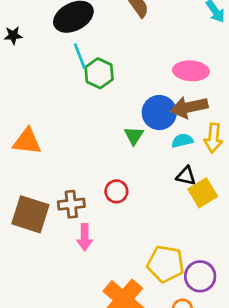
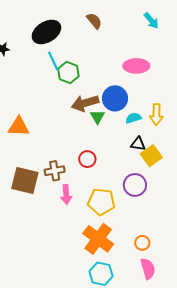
brown arrow: (189, 107) -> (85, 103), moved
yellow pentagon: (166, 264) -> (101, 202), moved
purple circle: (200, 276) -> (135, 185), moved

